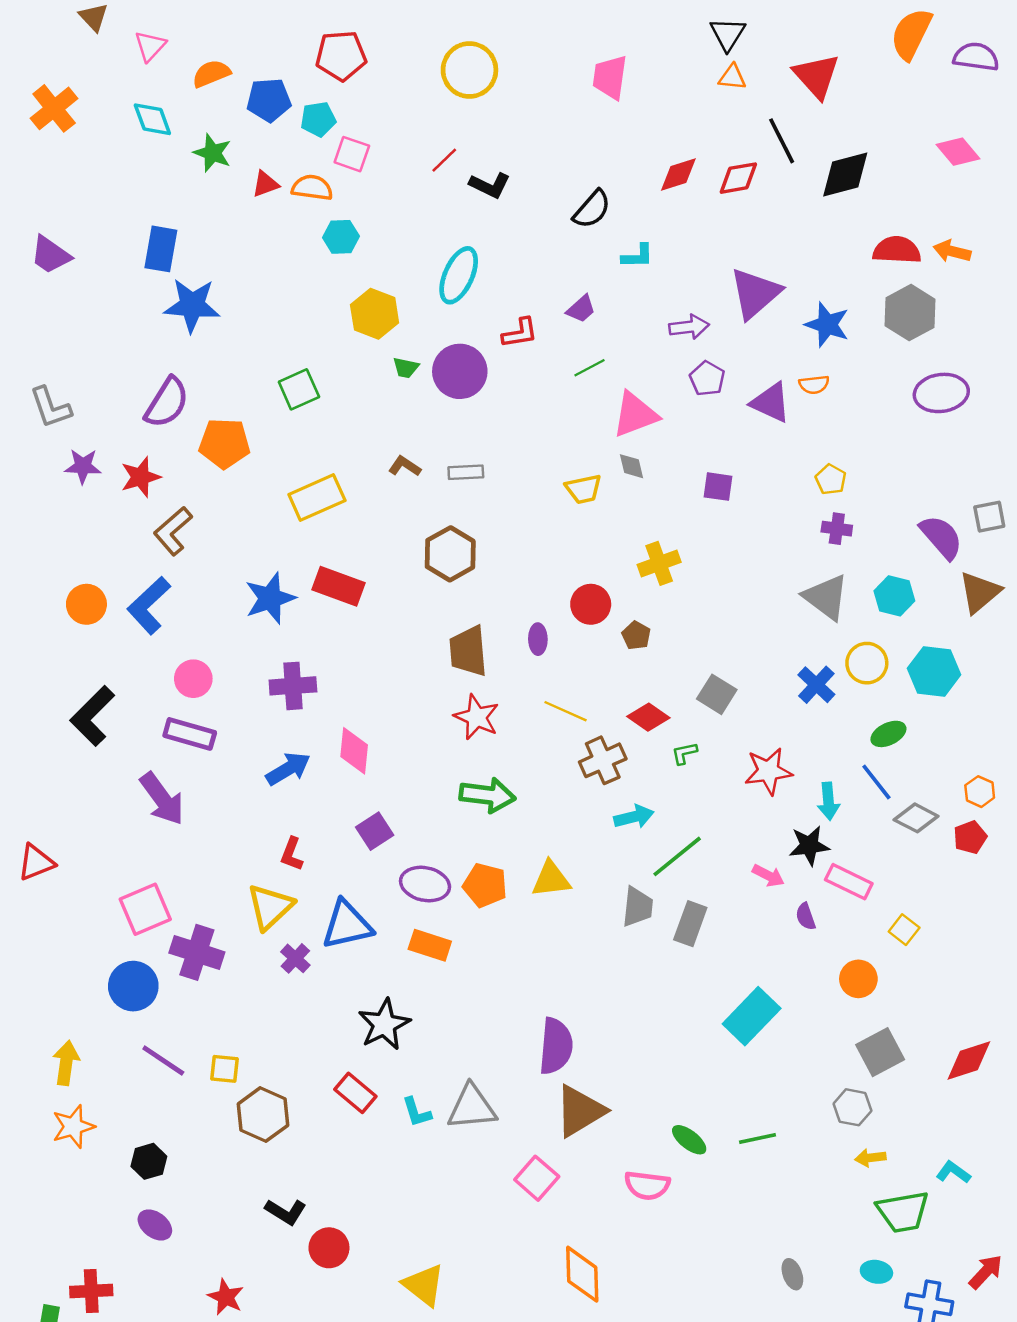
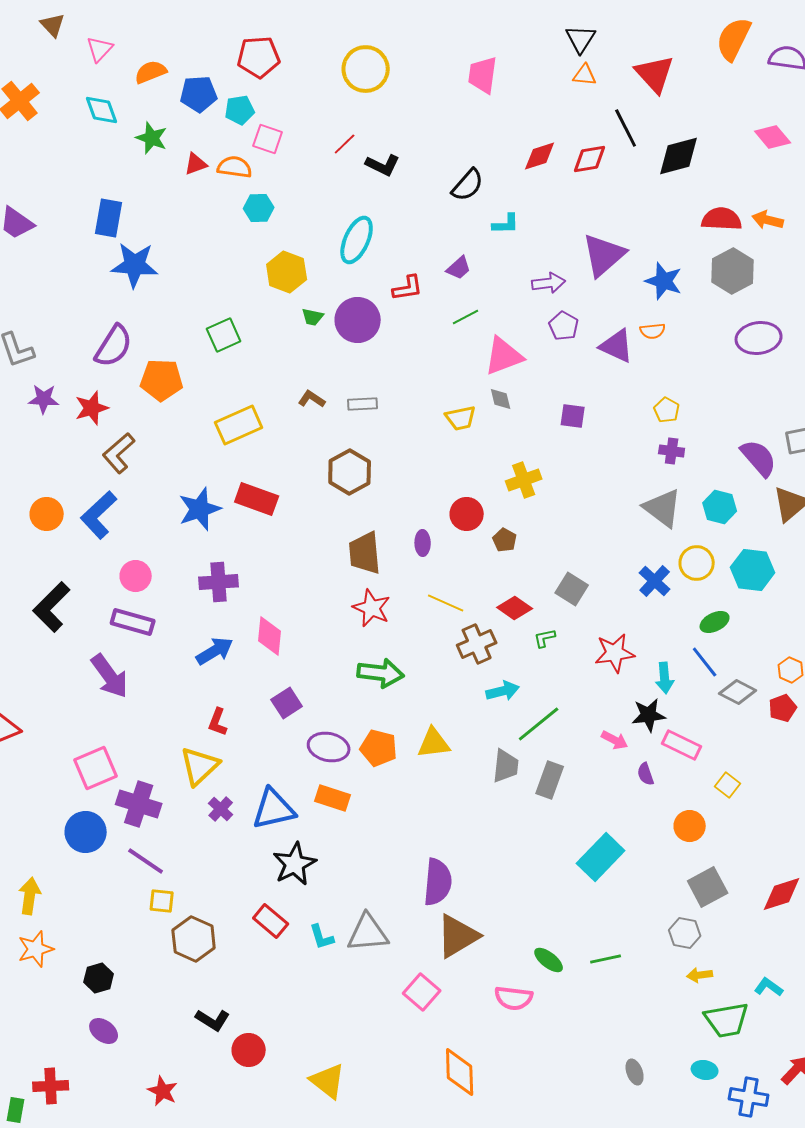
blue triangle: (347, 925) -> (274, 809), moved
purple line: (163, 1060) -> (146, 861), moved

